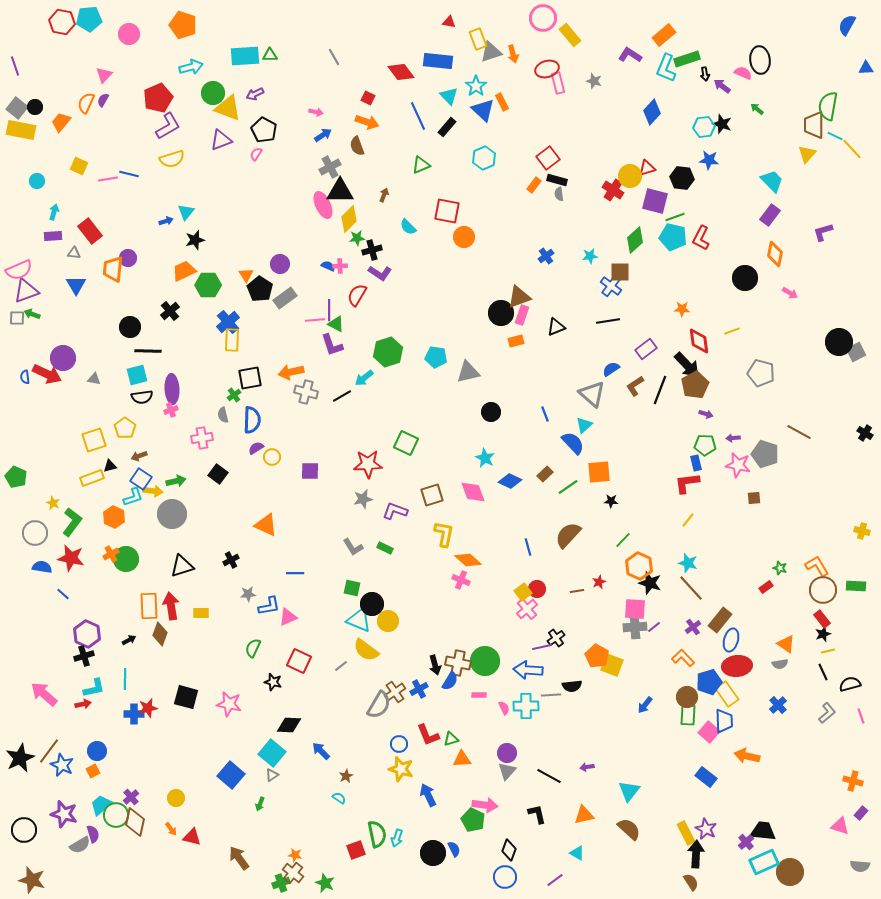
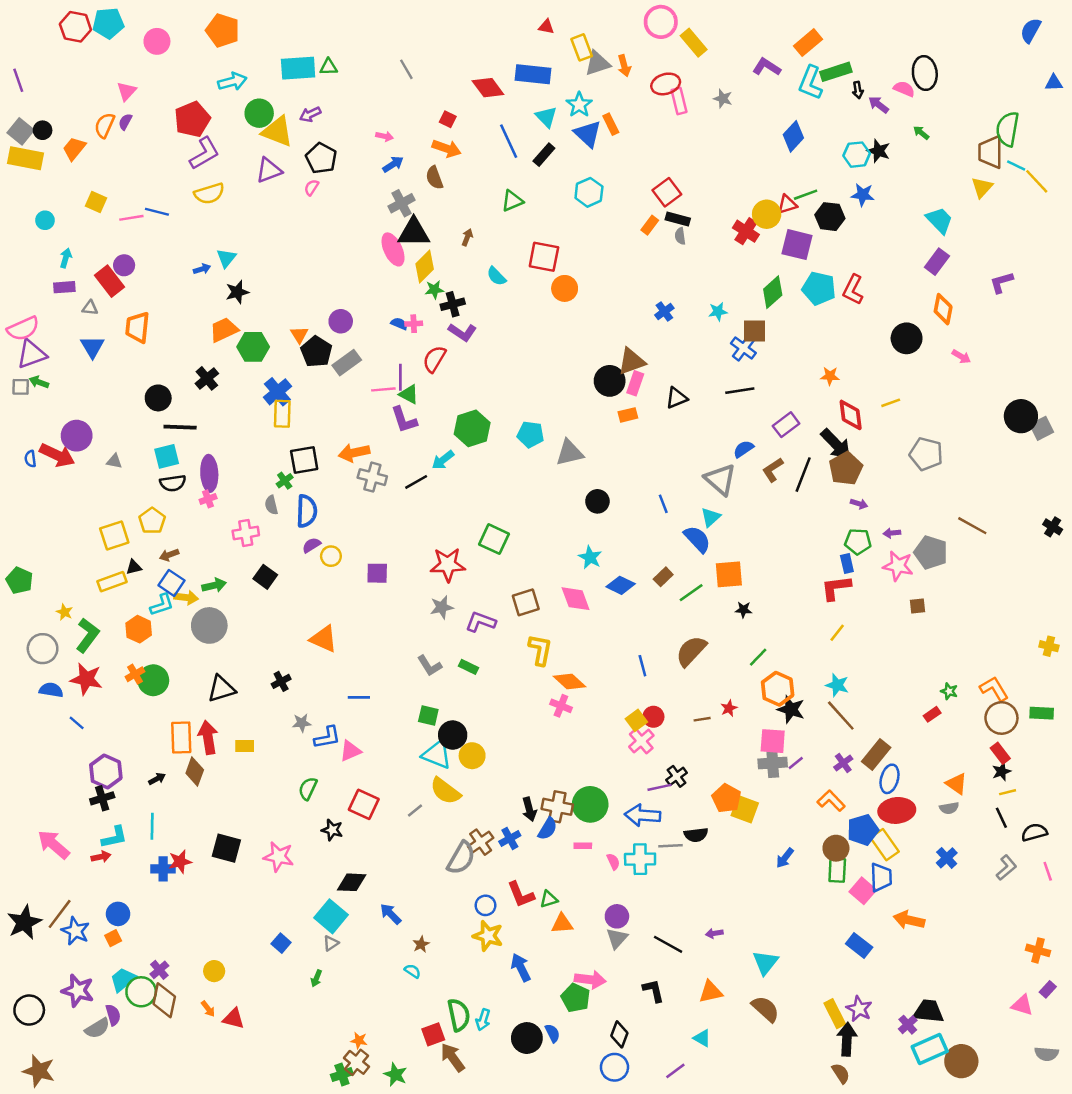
green line: (675, 217) -> (806, 195), moved
purple circle: (128, 258) -> (124, 265), moved
blue square: (231, 775) -> (281, 943), size x0.6
brown arrow: (239, 858) -> (453, 1057), moved

